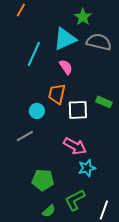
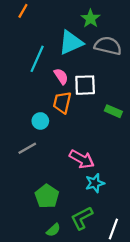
pink semicircle: (66, 67) -> (61, 76), moved
white square: (78, 110) -> (85, 85), moved
green pentagon: (43, 180) -> (47, 196), turned 30

